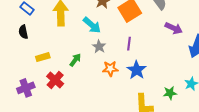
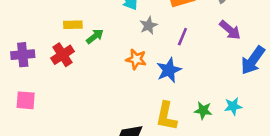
purple line: (129, 44) -> (182, 37), moved
gray star: (99, 47) -> (148, 25), moved
yellow rectangle: (43, 57) -> (73, 25), moved

